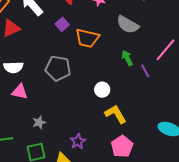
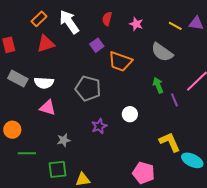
yellow L-shape: (116, 114) -> (170, 142), moved
purple star: (78, 141) -> (99, 126), moved
pink pentagon: (122, 146) -> (144, 173), turned -30

